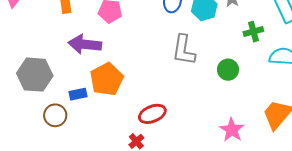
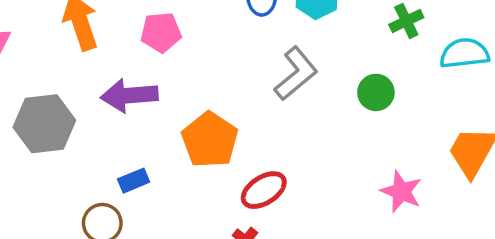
gray L-shape: (184, 50) -> (296, 74), turned -128
gray hexagon: (35, 75) -> (44, 124), moved
orange pentagon: (107, 79) -> (210, 140), moved

